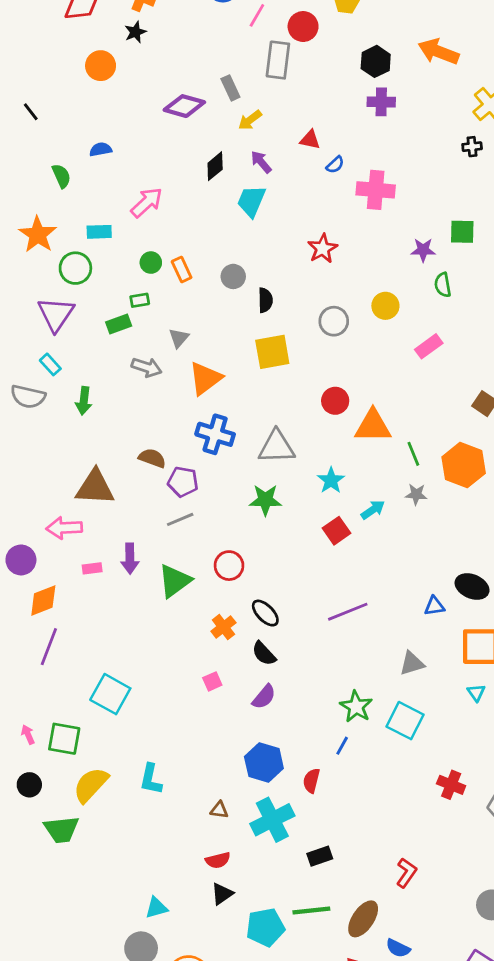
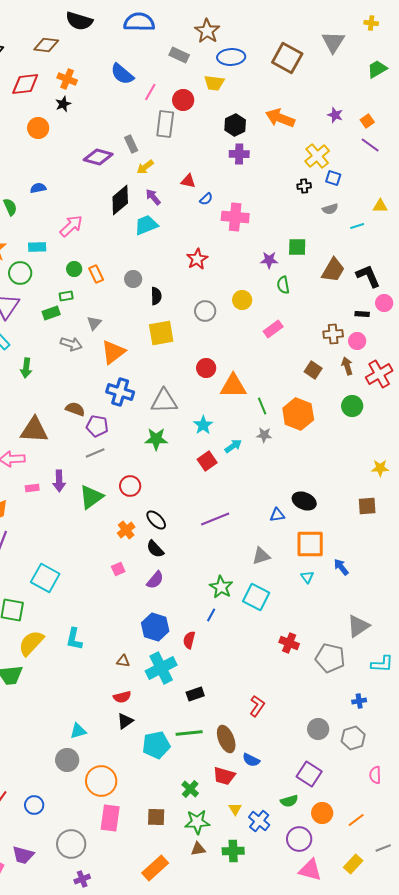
black diamond: (215, 166) -> (120, 200), size x1.4
cyan trapezoid: (251, 201) -> (146, 225), turned 45
brown ellipse: (363, 919) -> (226, 739), turned -56

